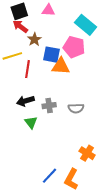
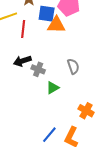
gray cross: (49, 106) -> (38, 69), moved, turned 32
gray semicircle: (76, 108) -> (73, 66), turned -105
green triangle: (31, 122) -> (53, 88), moved, turned 40

